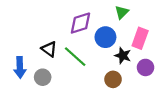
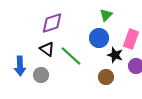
green triangle: (122, 12) -> (106, 15), moved
purple diamond: (81, 23) -> (52, 23), moved

